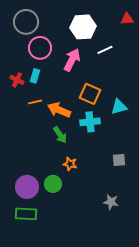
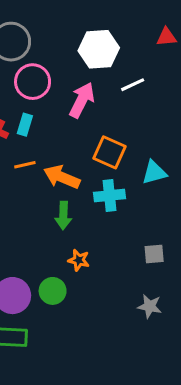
green arrow: (60, 135) -> (63, 215), turned 36
gray star: (111, 202) -> (150, 306), moved

